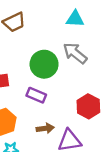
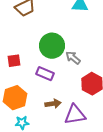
gray arrow: (75, 53) -> (73, 58), moved, size x0.7

